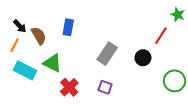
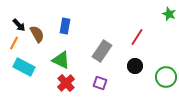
red line: (161, 36) -> (137, 37), moved
black circle: (143, 58) -> (135, 66), moved
green triangle: (52, 63) -> (61, 60), moved

